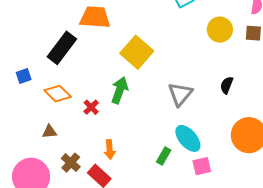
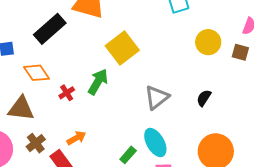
brown triangle: (49, 132) -> (21, 108), size x1.8
orange arrow: (110, 150) -> (76, 138), turned -126

